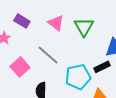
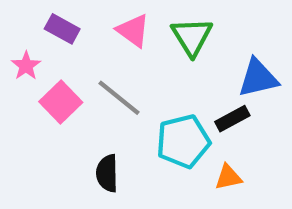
pink square: (20, 67) -> (61, 102), moved

